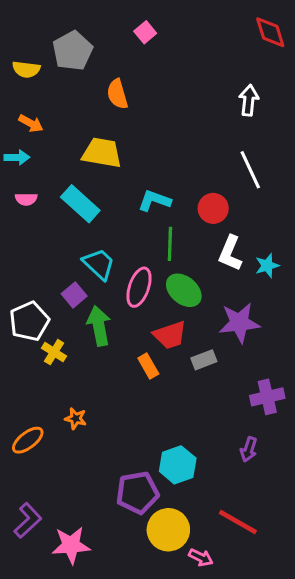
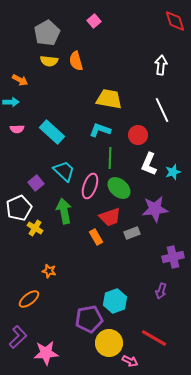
yellow semicircle: (26, 69) -> (49, 61), moved
yellow trapezoid: (102, 153) -> (109, 99), moved
purple square: (74, 295) -> (36, 183), moved
orange ellipse: (28, 440) -> (29, 299), moved

